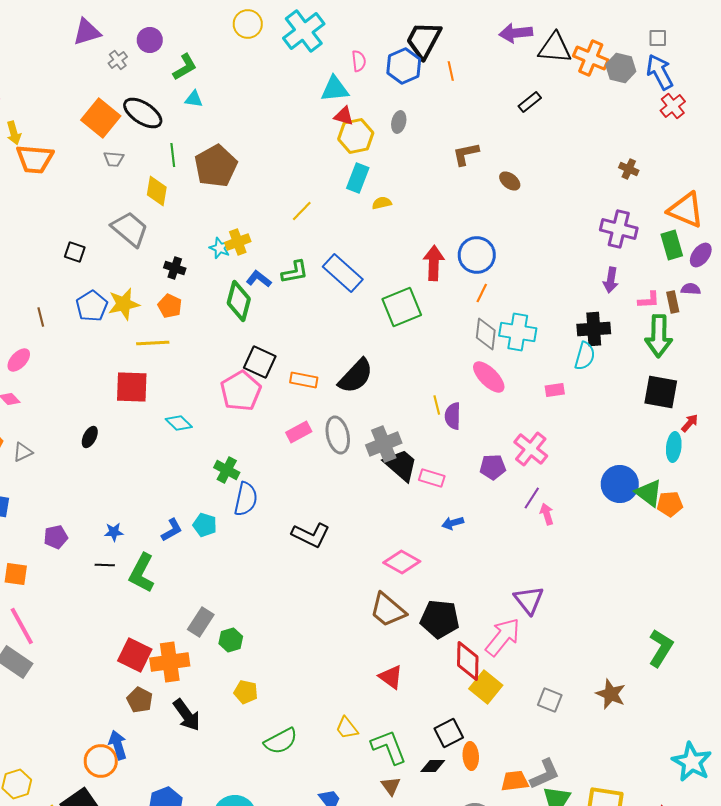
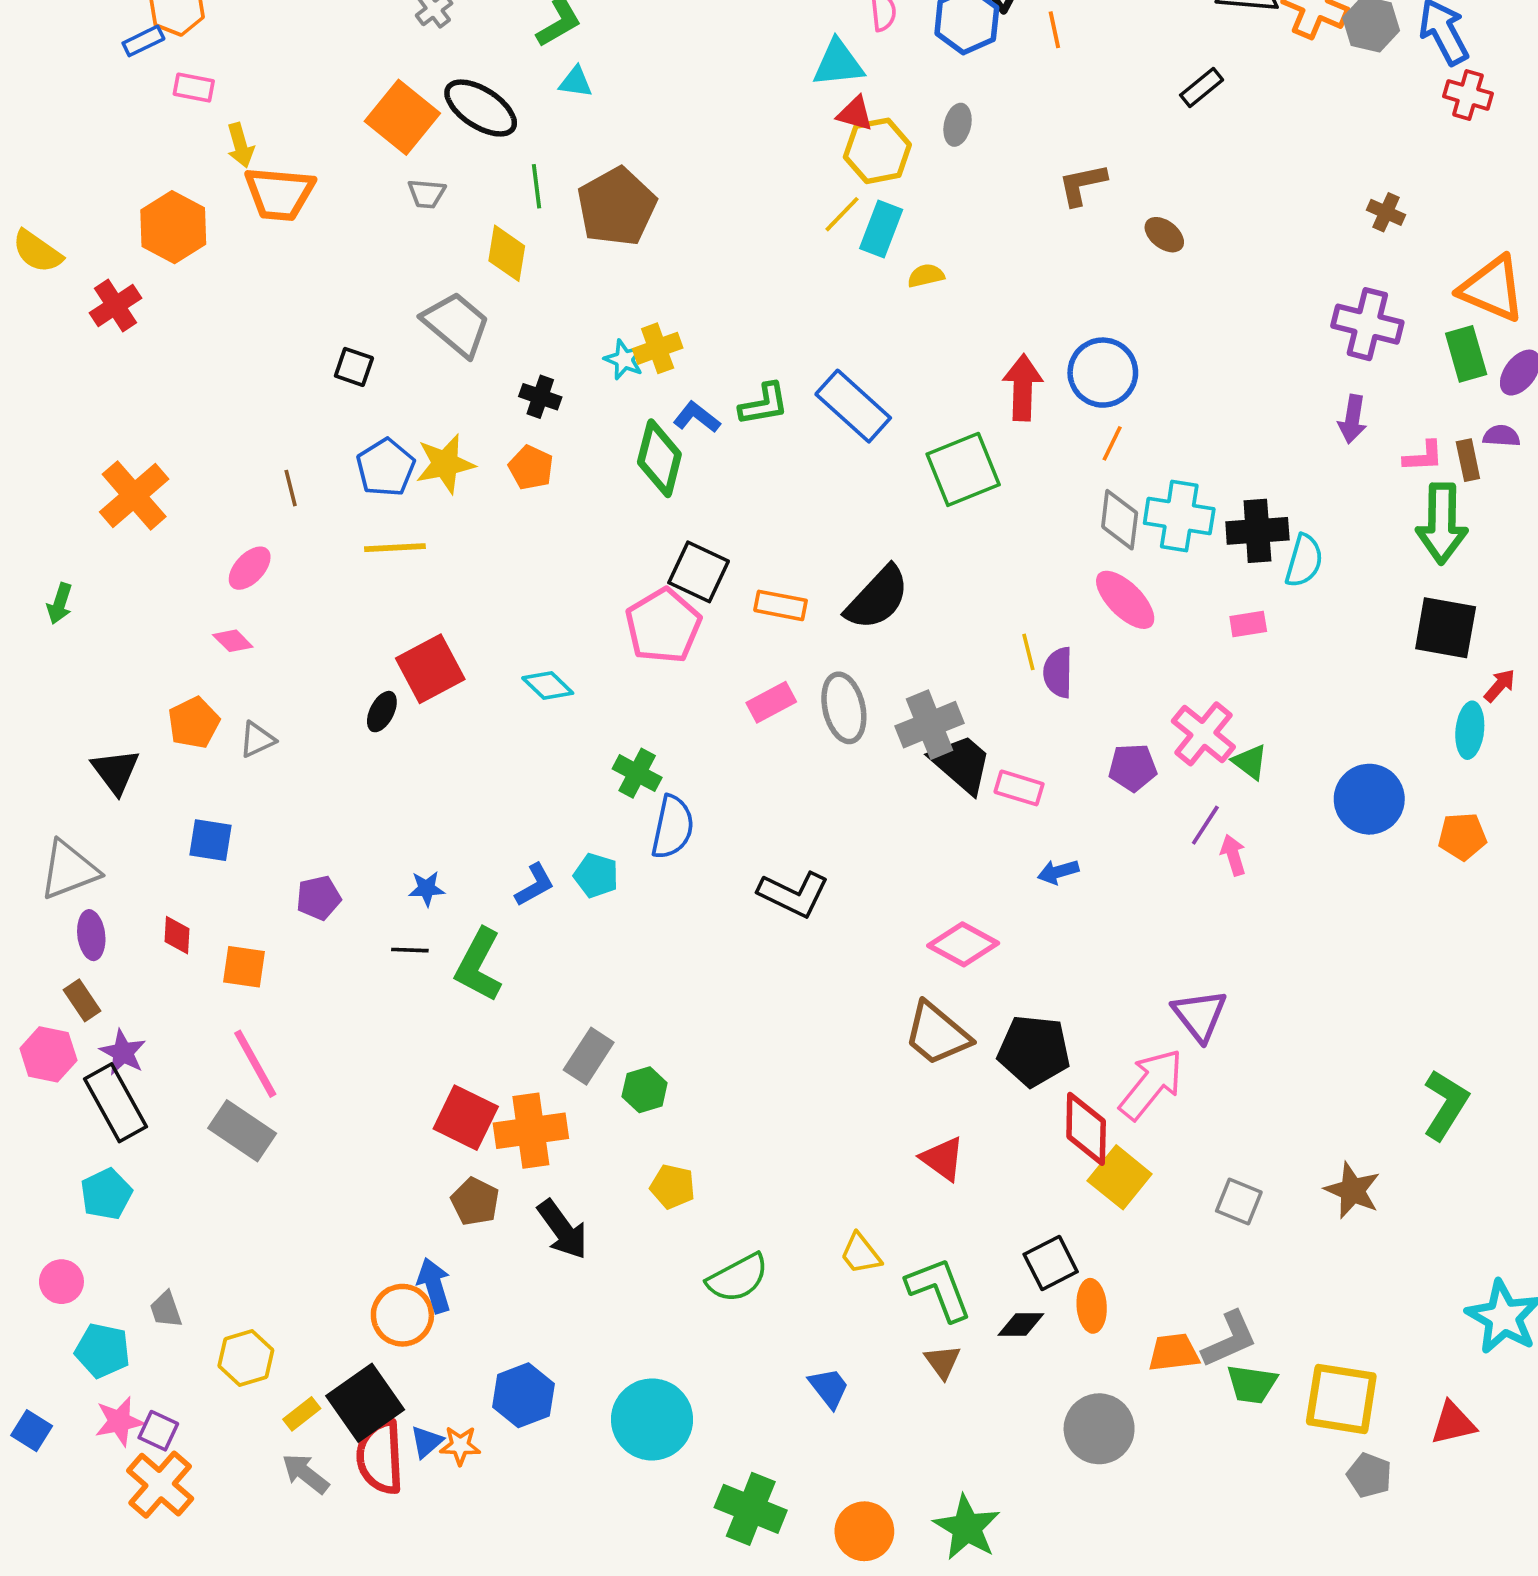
red cross: (673, 106) -> (1468, 95), turned -35
yellow line: (302, 211) -> (842, 214), moved
black cross: (594, 329) -> (1257, 531), moved
yellow line: (153, 343) -> (395, 548), moved
red square: (132, 387) -> (430, 669), moved, turned -30
green triangle: (649, 493) -> (1250, 762), moved, size x0.7

